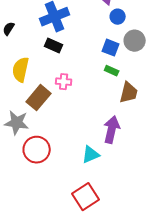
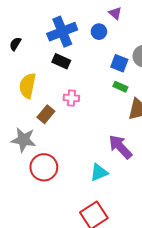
blue circle: (118, 17) -> (99, 32), moved
brown rectangle: (39, 98) -> (46, 114), size x0.7
purple arrow: (112, 130) -> (120, 147), turned -56

